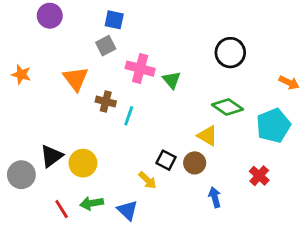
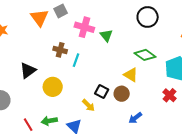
orange triangle: (76, 79) -> (40, 18), moved
black triangle: (51, 156) -> (28, 71), moved
yellow circle: (83, 163) -> (53, 87), moved
red cross: (259, 176) -> (170, 95), moved
blue arrow: (215, 197) -> (135, 118), turned -112

